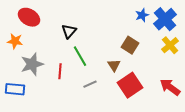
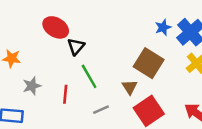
red ellipse: (29, 17) -> (56, 27), moved
brown square: (130, 45) -> (149, 63), size x1.4
gray star: (32, 64) -> (32, 86), size x0.7

